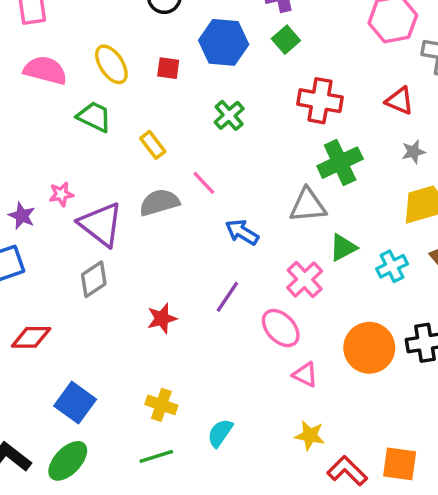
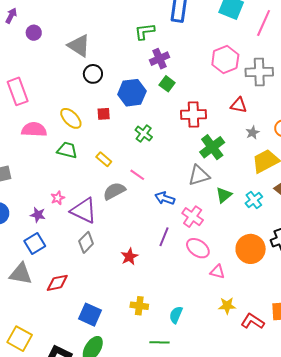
pink cross: (305, 279) -> (193, 217), moved
green line: (156, 456) -> (159, 342), moved, turned 30

